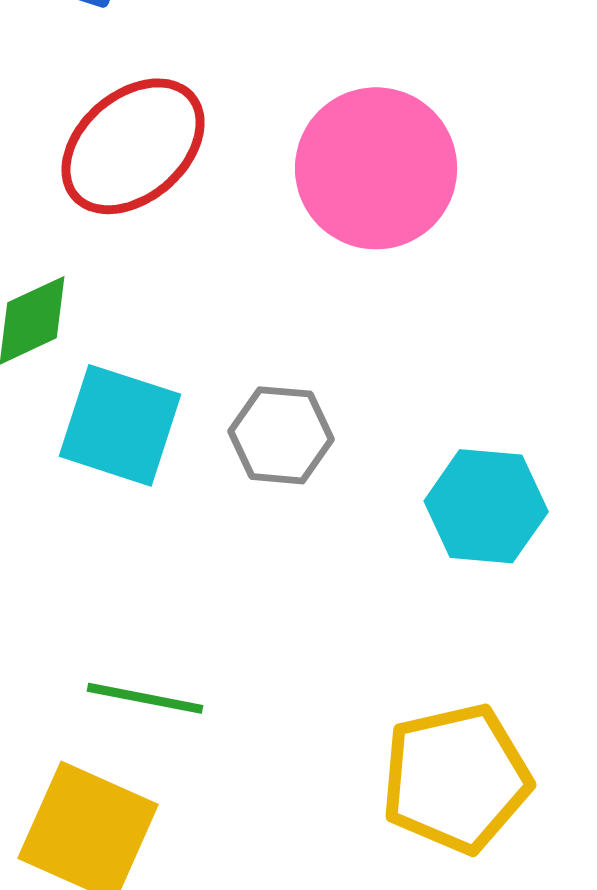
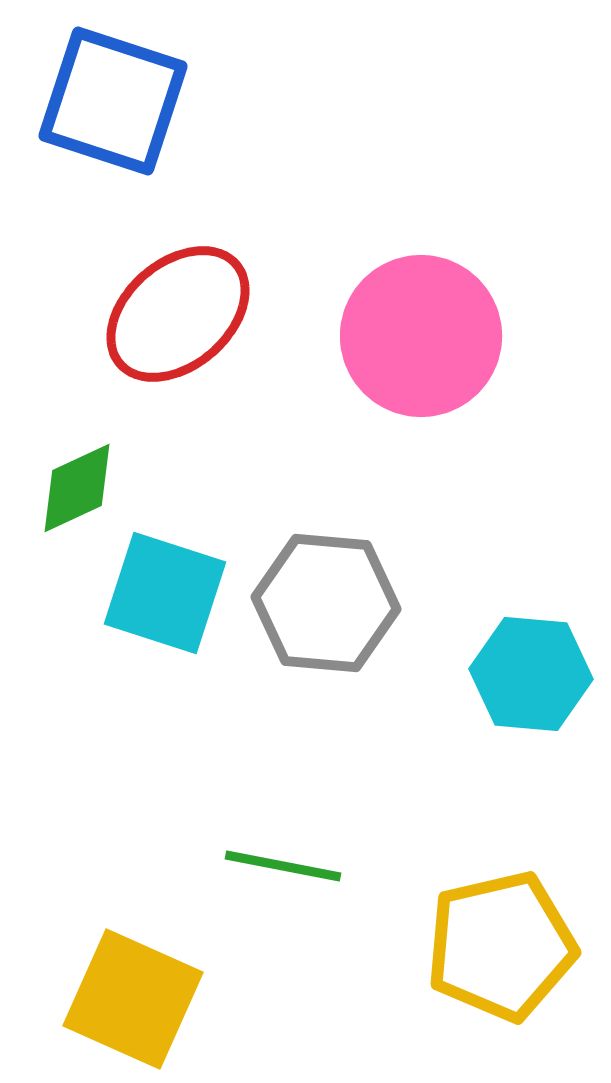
gray hexagon: (281, 435) -> (326, 603), size x1.4
green line: (145, 698) -> (283, 866), moved

